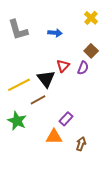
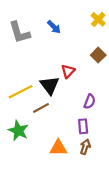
blue arrow: (55, 33) -> (54, 27), moved, turned 40
purple semicircle: (83, 68) -> (90, 101), moved
purple rectangle: (66, 119) -> (83, 126), moved, turned -48
brown arrow: (81, 144) -> (85, 147), moved

